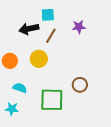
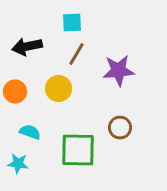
purple star: (79, 27) -> (119, 71), moved, size x1.5
black arrow: (29, 29) -> (27, 47), moved

